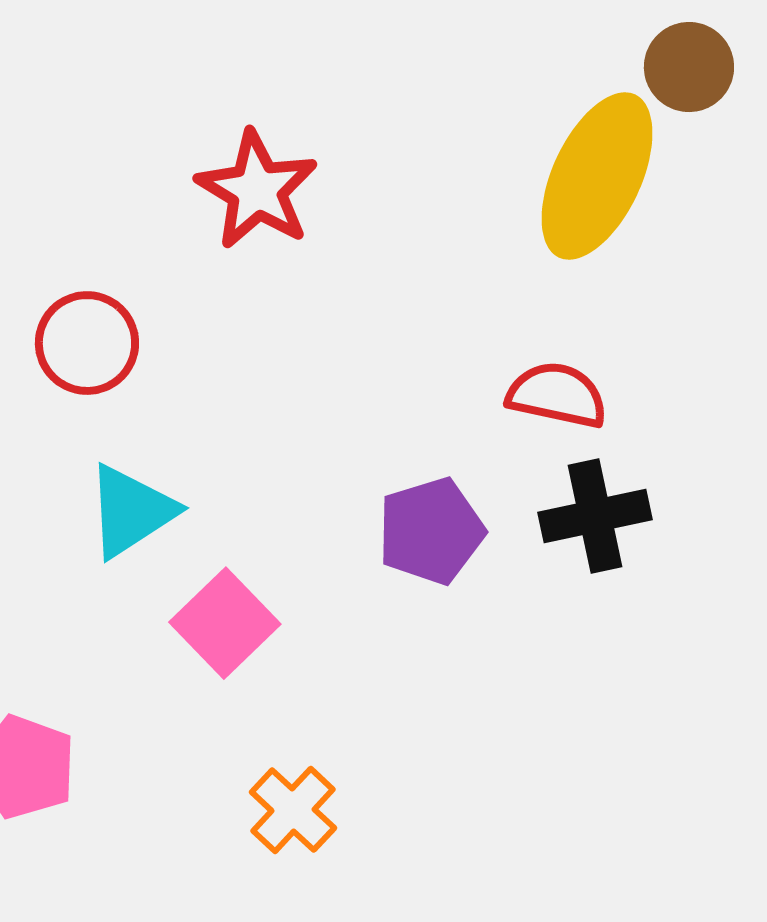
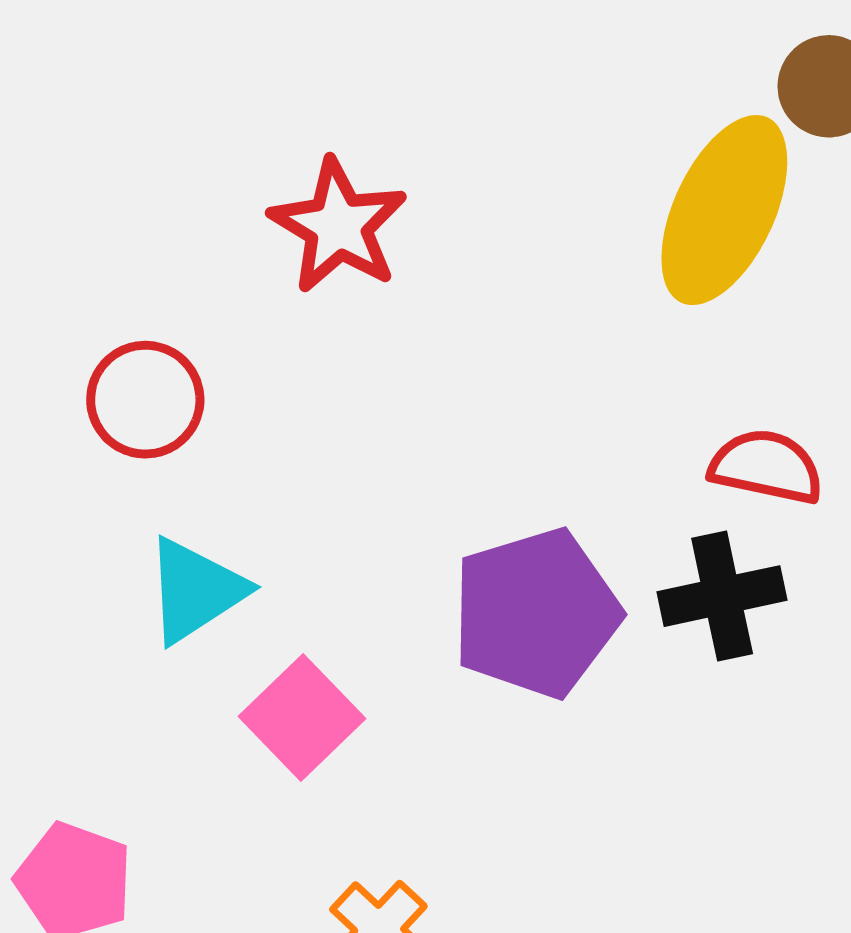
red semicircle: (557, 395) -> (766, 467), moved
purple pentagon: (431, 531) -> (536, 613), size x1.4

